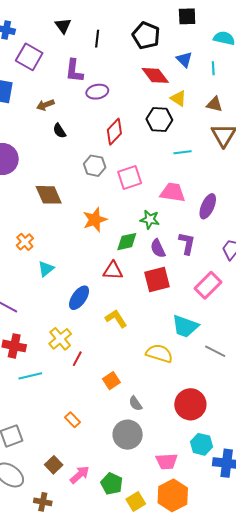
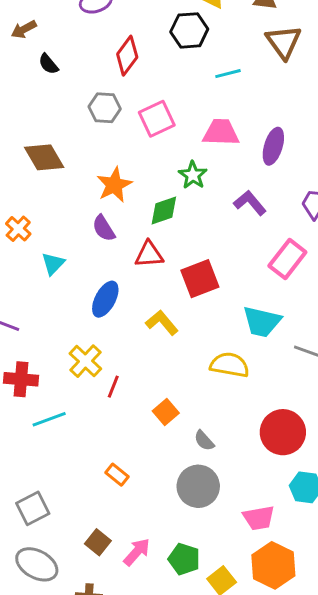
green star: (150, 219) -> (193, 175), turned 30
purple L-shape: (187, 243) -> (250, 203), turned -45
purple semicircle: (158, 248) -> (104, 228), moved
red square: (157, 279) -> (200, 279), moved

